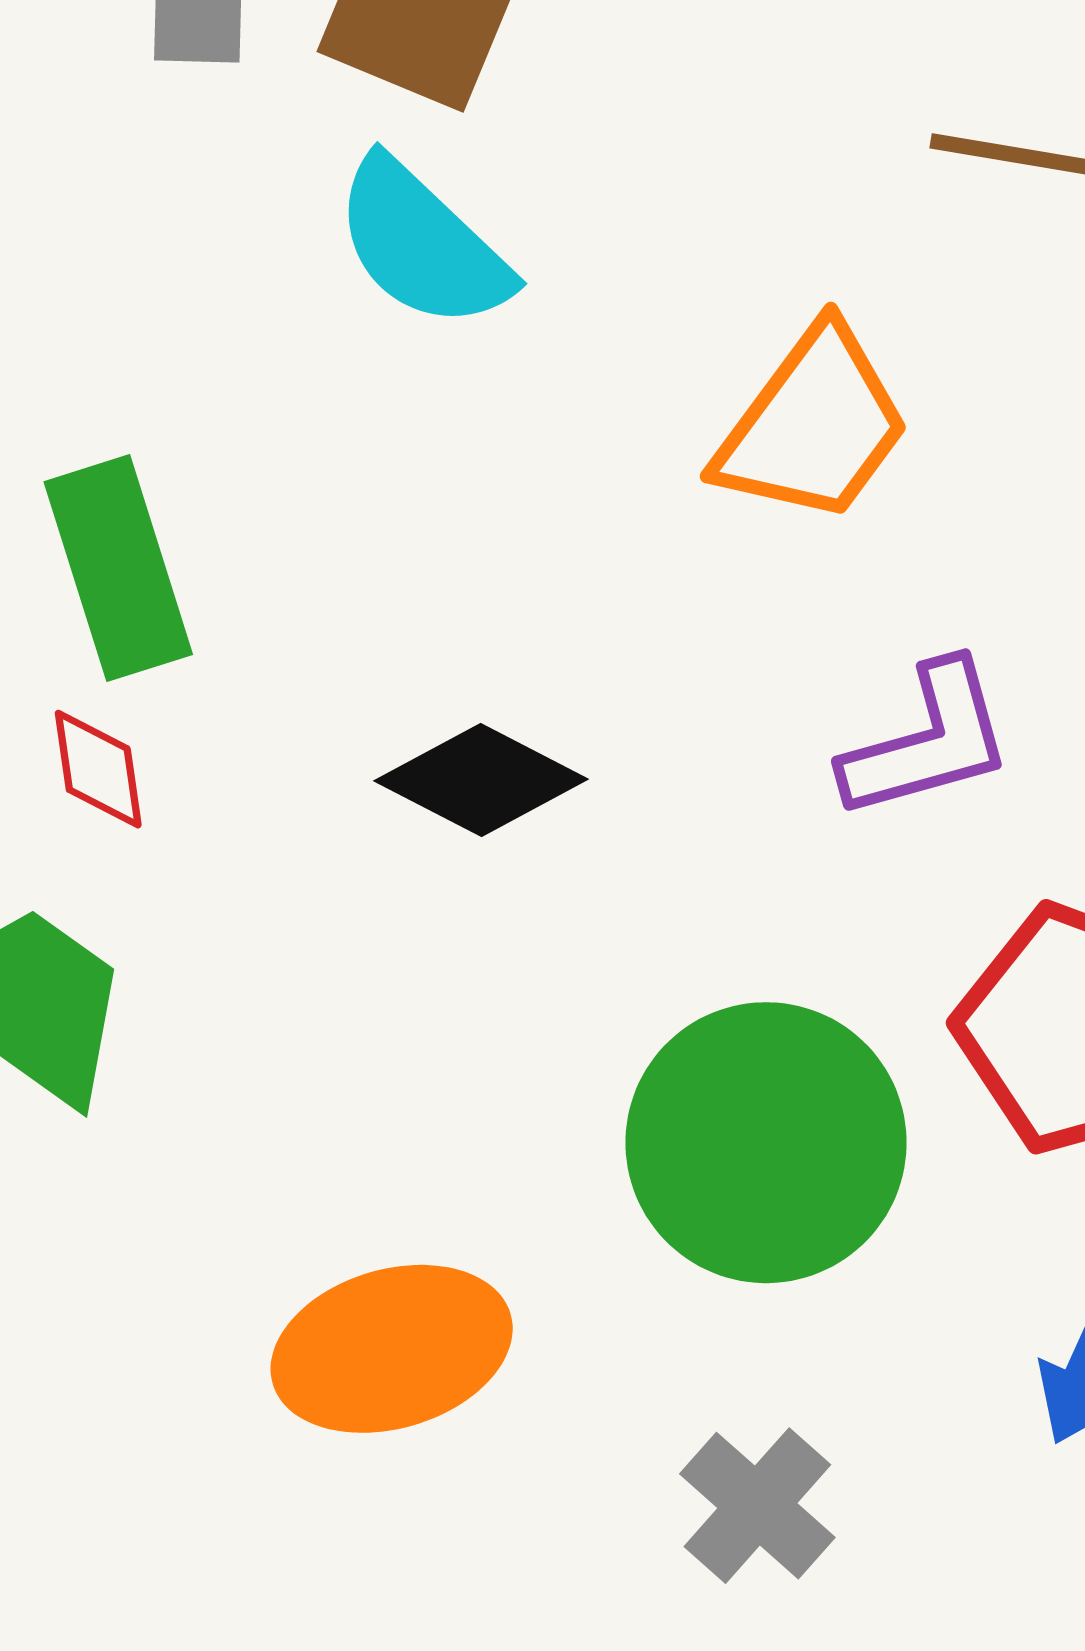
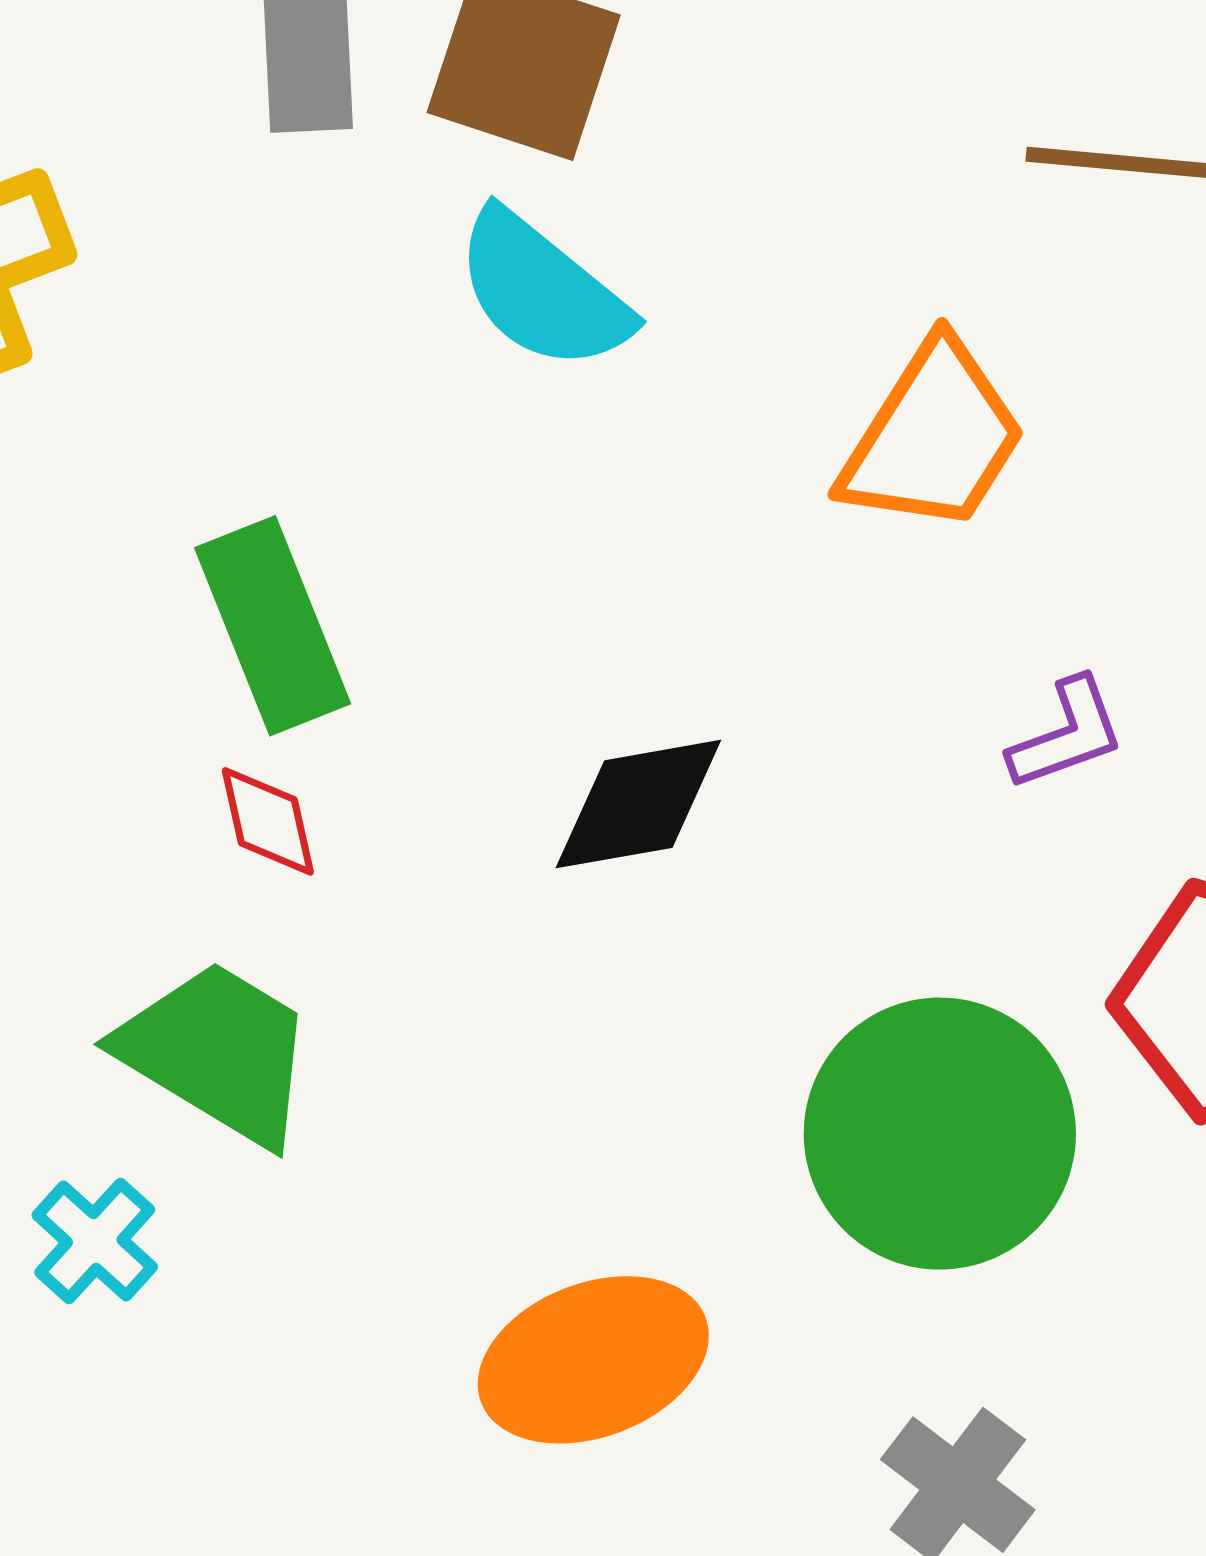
purple L-shape: (928, 741) -> (1067, 734), size x0.7
black diamond: (481, 780) -> (638, 804), turned -33

